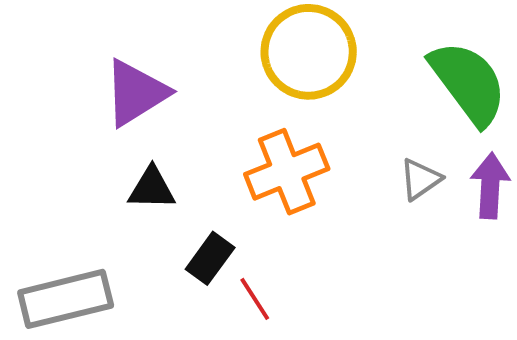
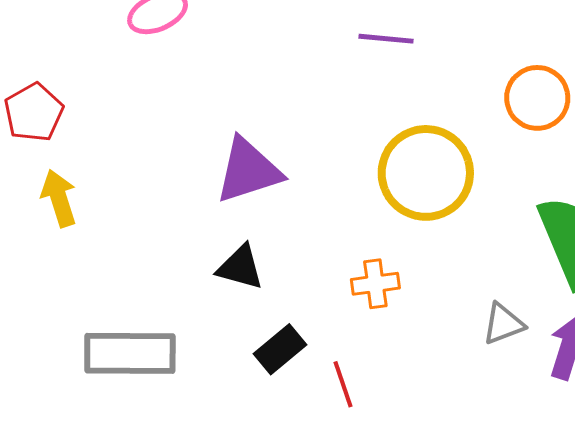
orange cross: (287, 172) -> (375, 284), size x0.6
red line: (255, 299) -> (343, 384), moved

